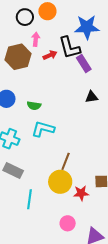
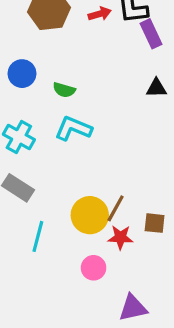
brown line: (66, 161) -> (116, 208), moved
pink circle: (68, 223) -> (94, 268), moved

